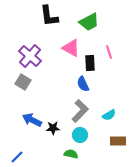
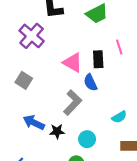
pink triangle: (71, 48) -> (73, 63), moved
purple cross: (30, 56) -> (32, 36), moved
gray L-shape: (80, 111) -> (73, 103), moved

